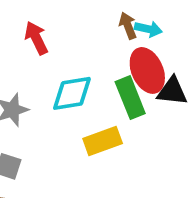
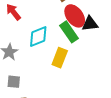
yellow rectangle: (103, 141) -> (60, 58), turned -36

